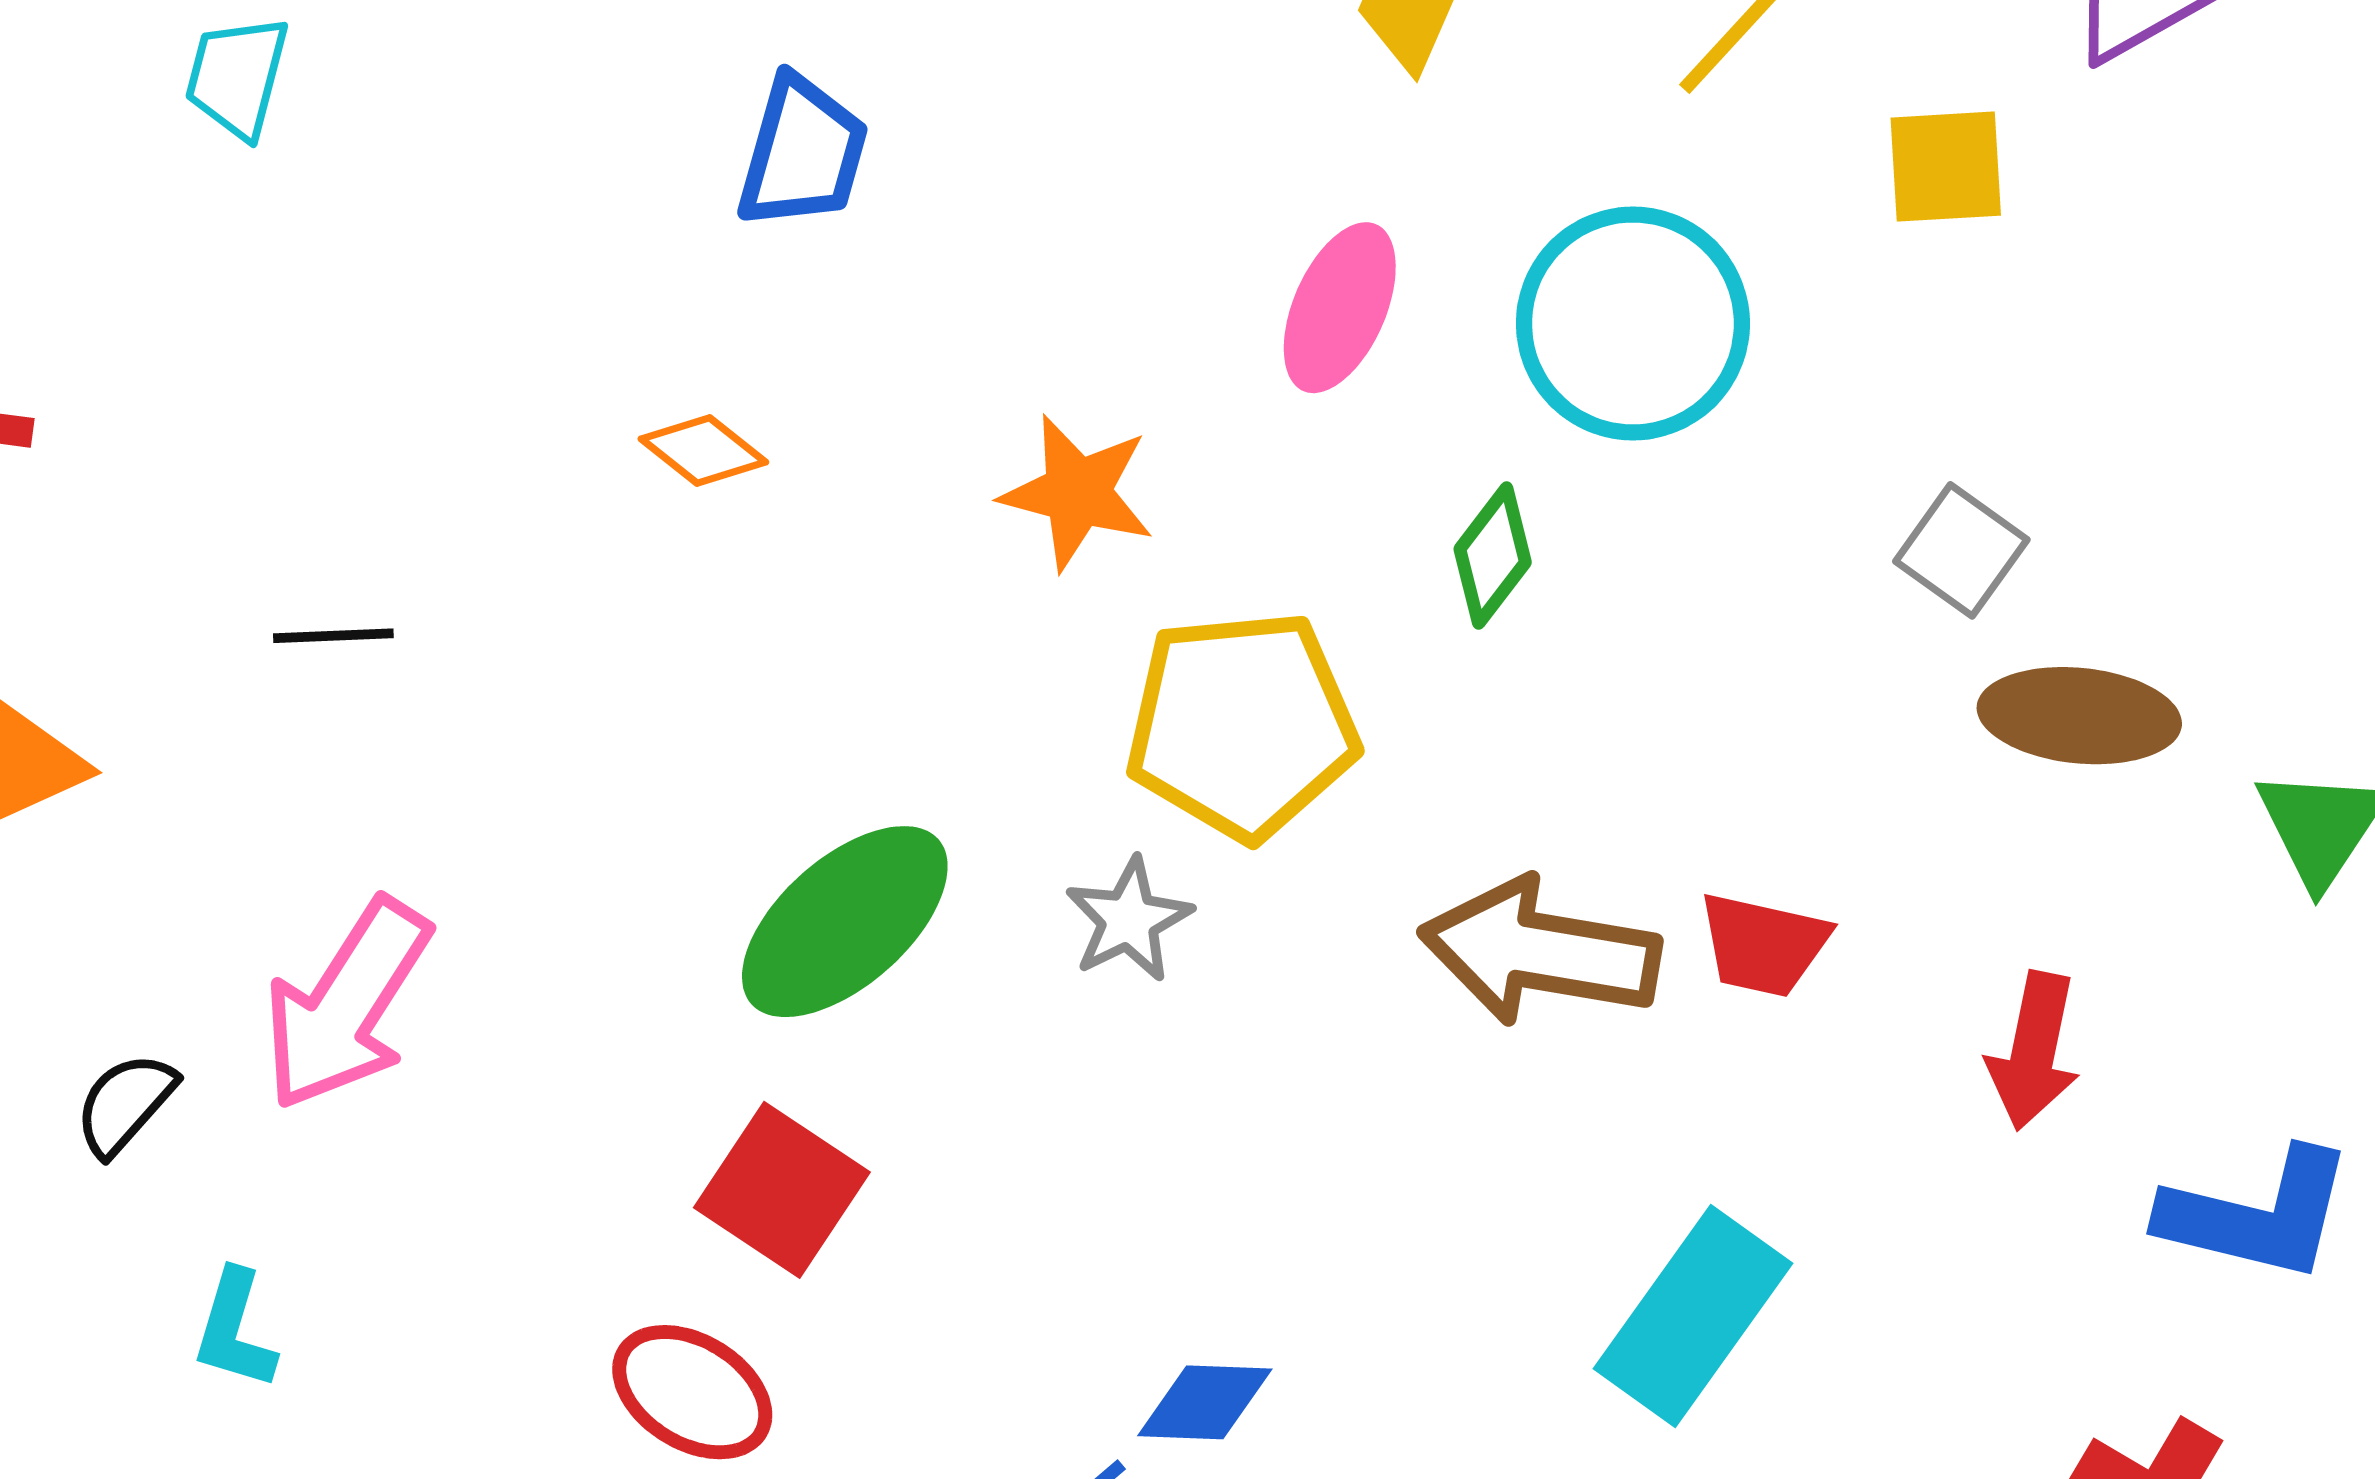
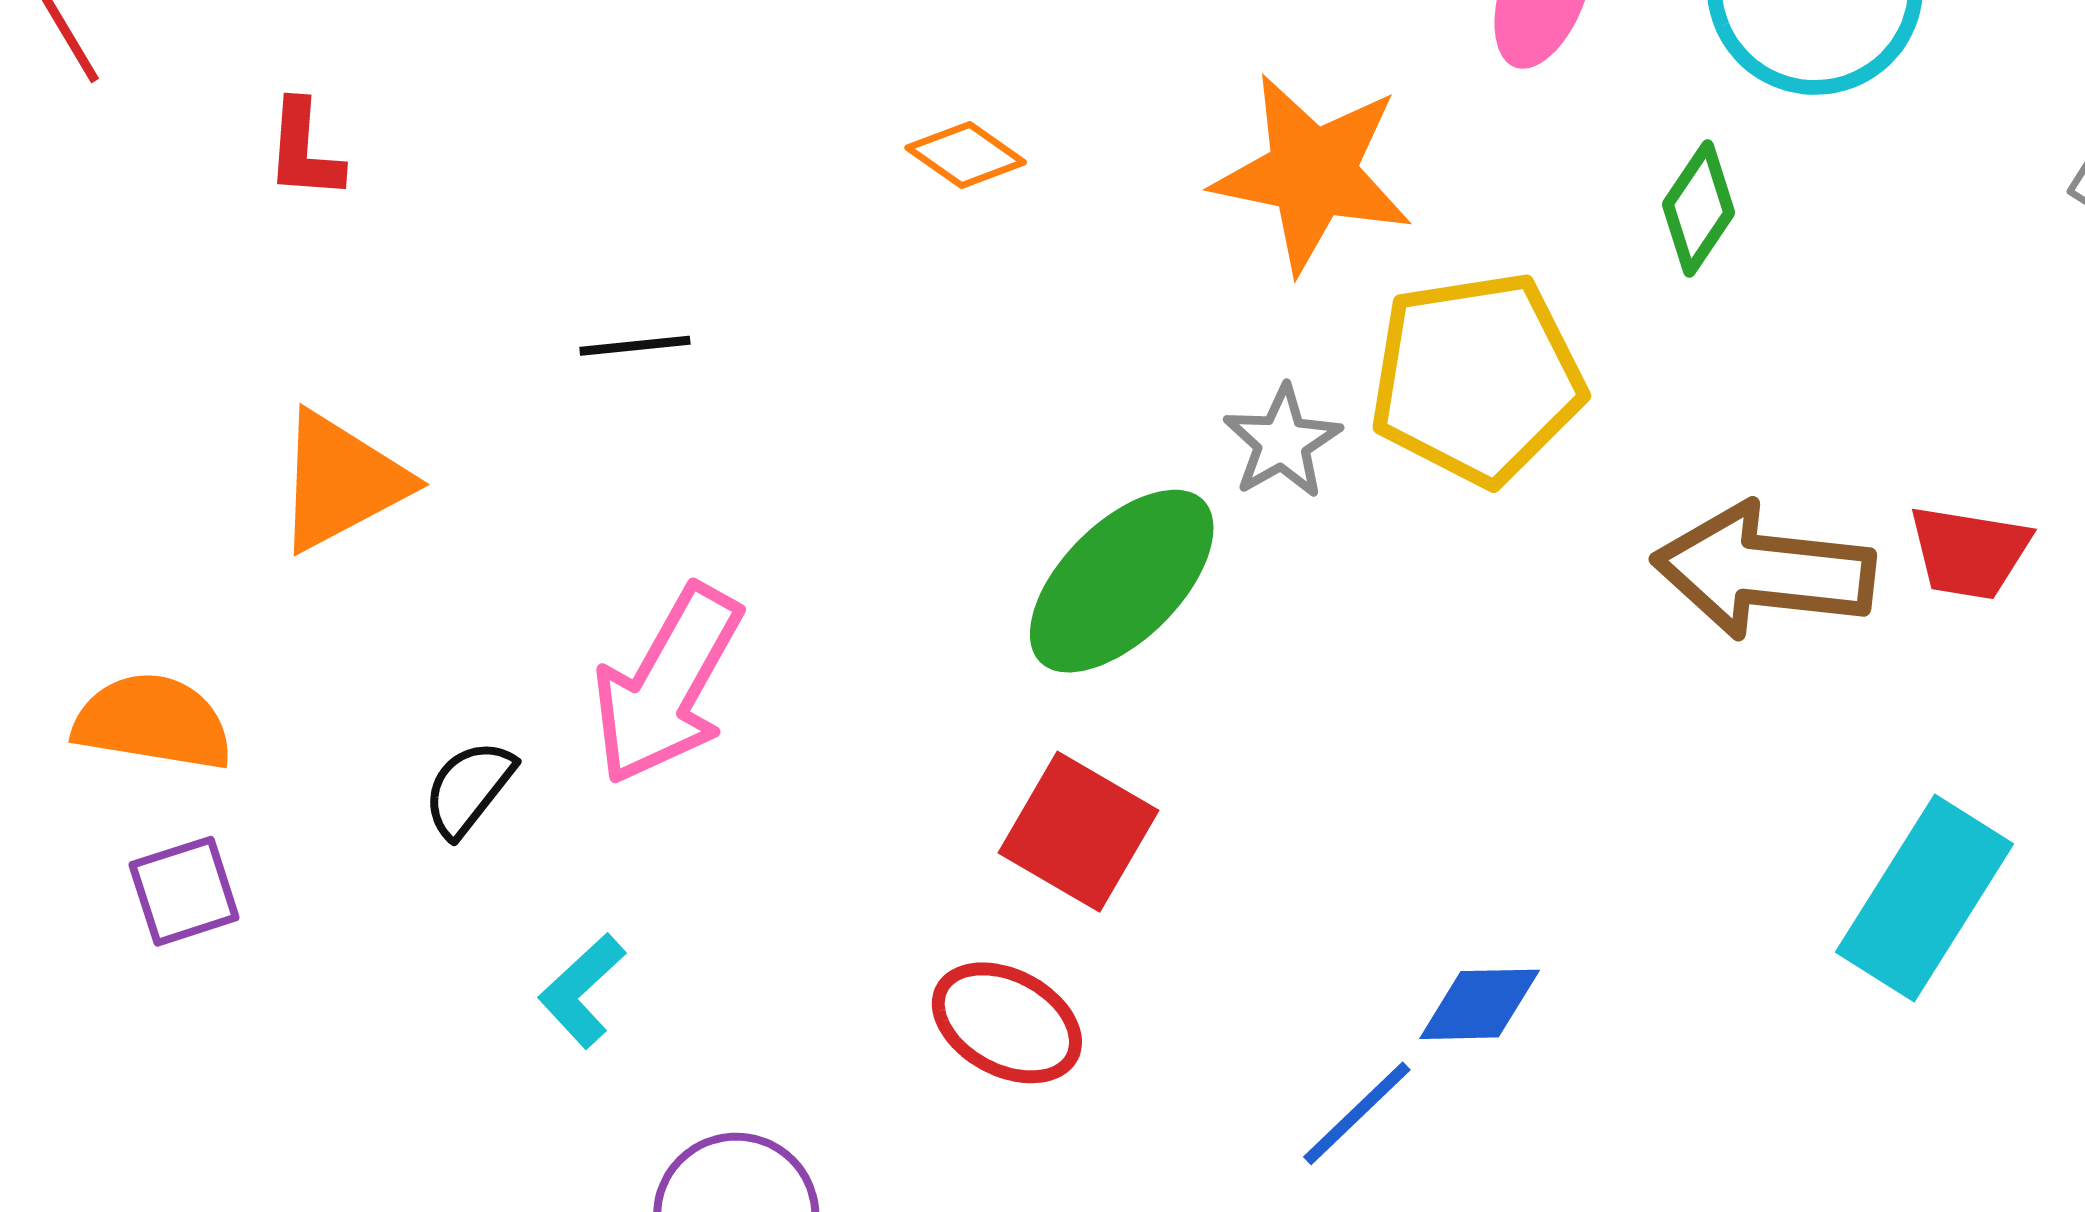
orange star: (1077, 492) -> (1313, 173), size x1.4
gray star: (1129, 920) -> (1282, 442), moved
cyan L-shape: (235, 1330) -> (582, 990), turned 34

